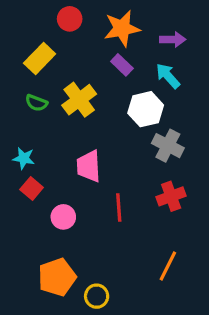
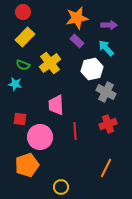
red circle: (70, 19) -> (23, 12), moved
cyan star: (24, 158) -> (15, 84), moved
red square: (32, 188) -> (20, 119), turned -32
pink circle: (63, 217) -> (40, 137), size x1.6
orange pentagon: (57, 277) -> (27, 165), moved

